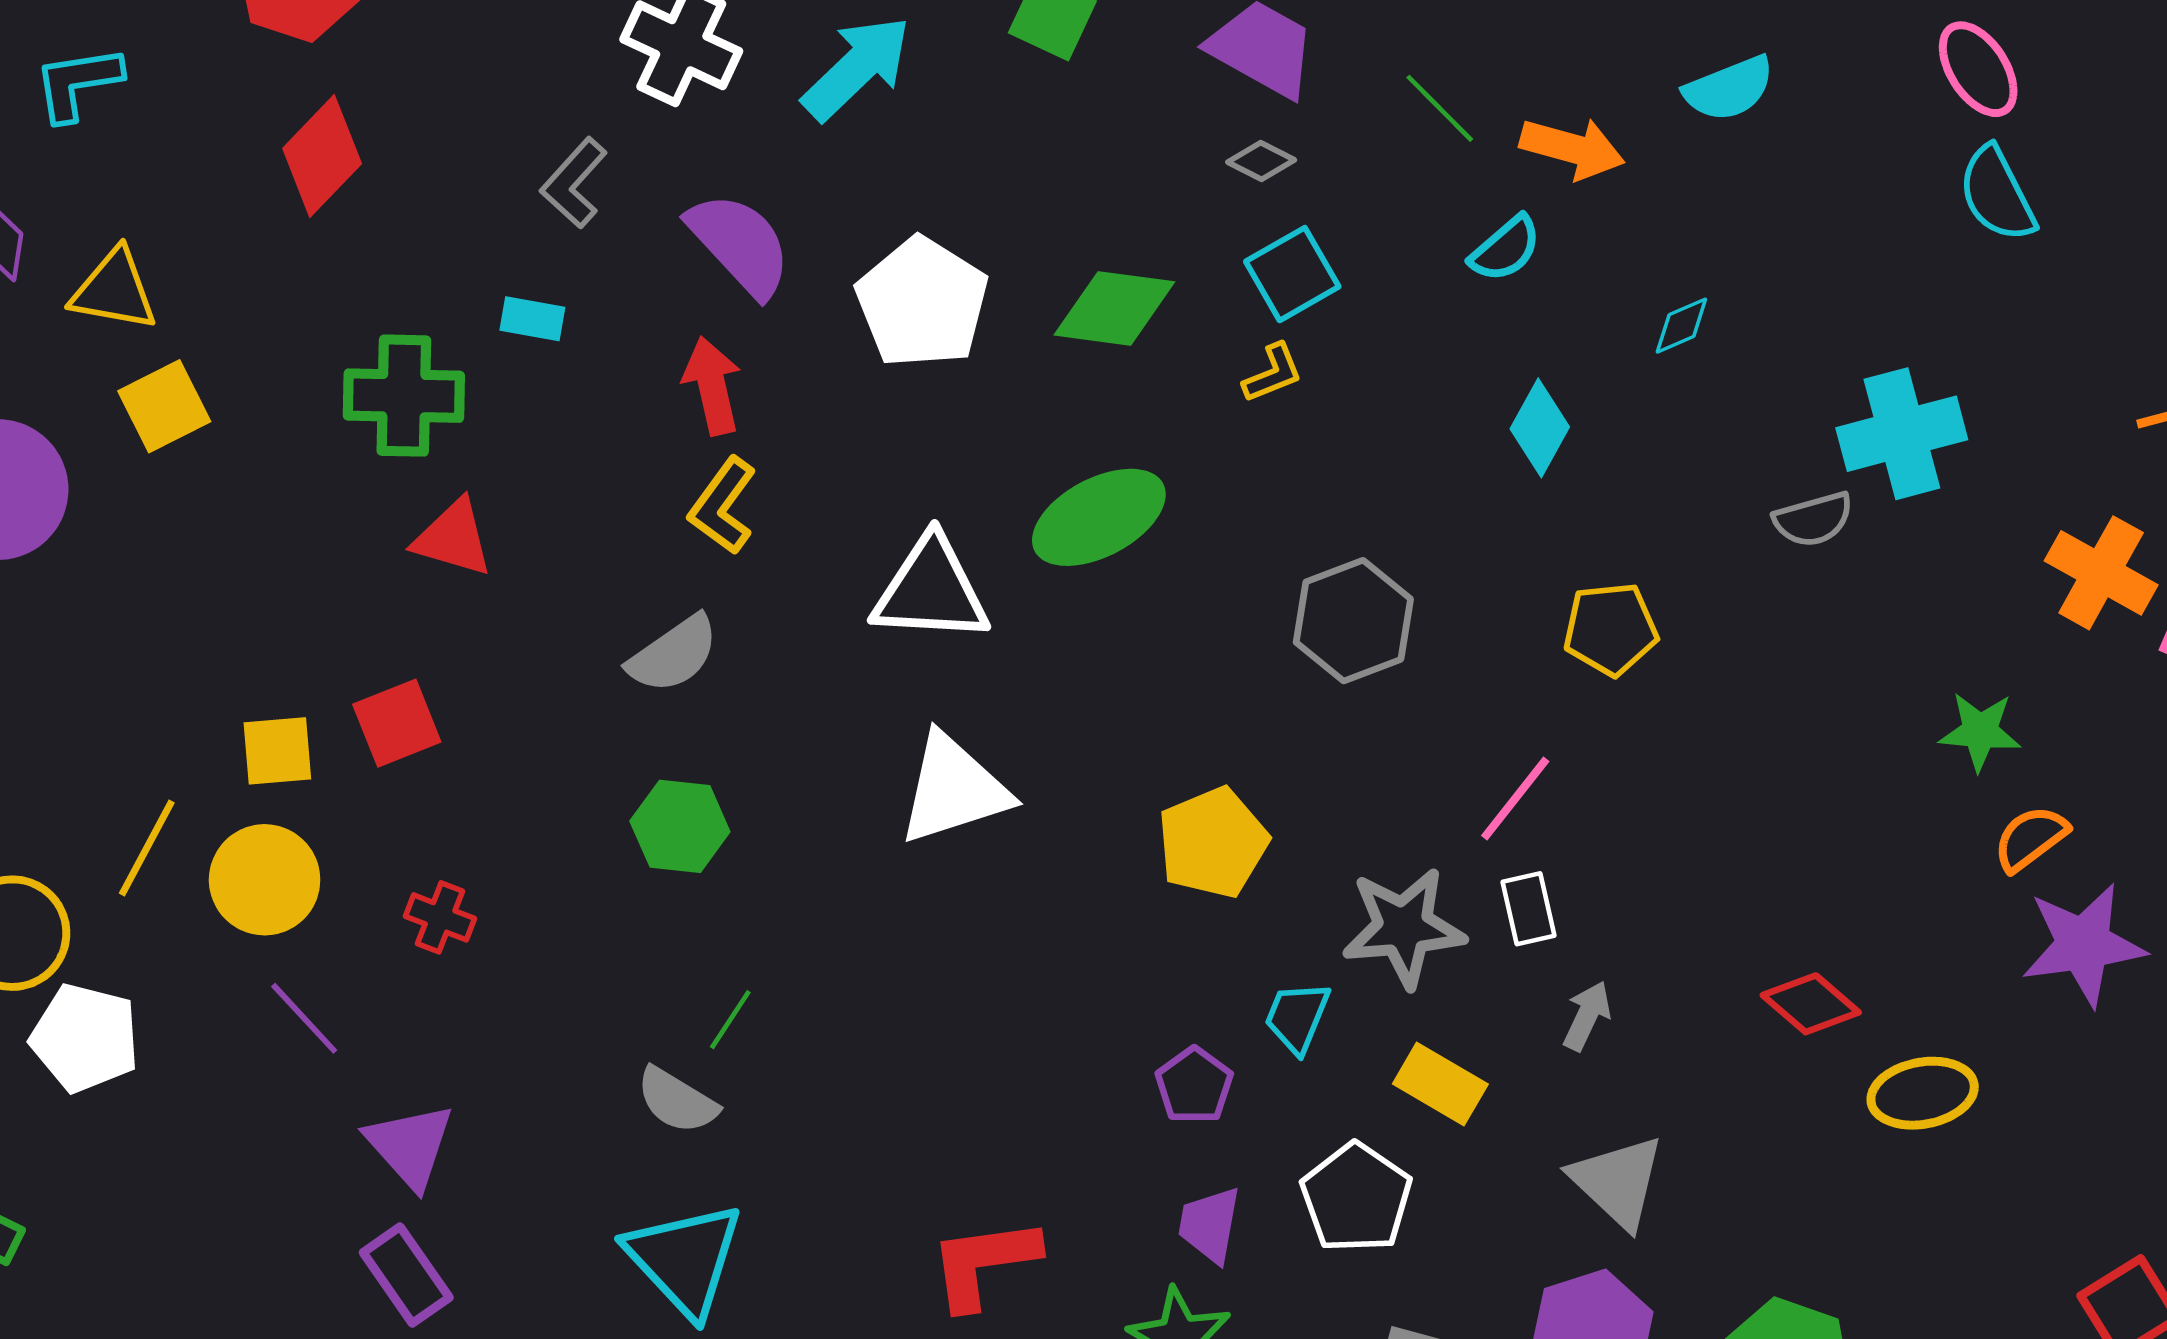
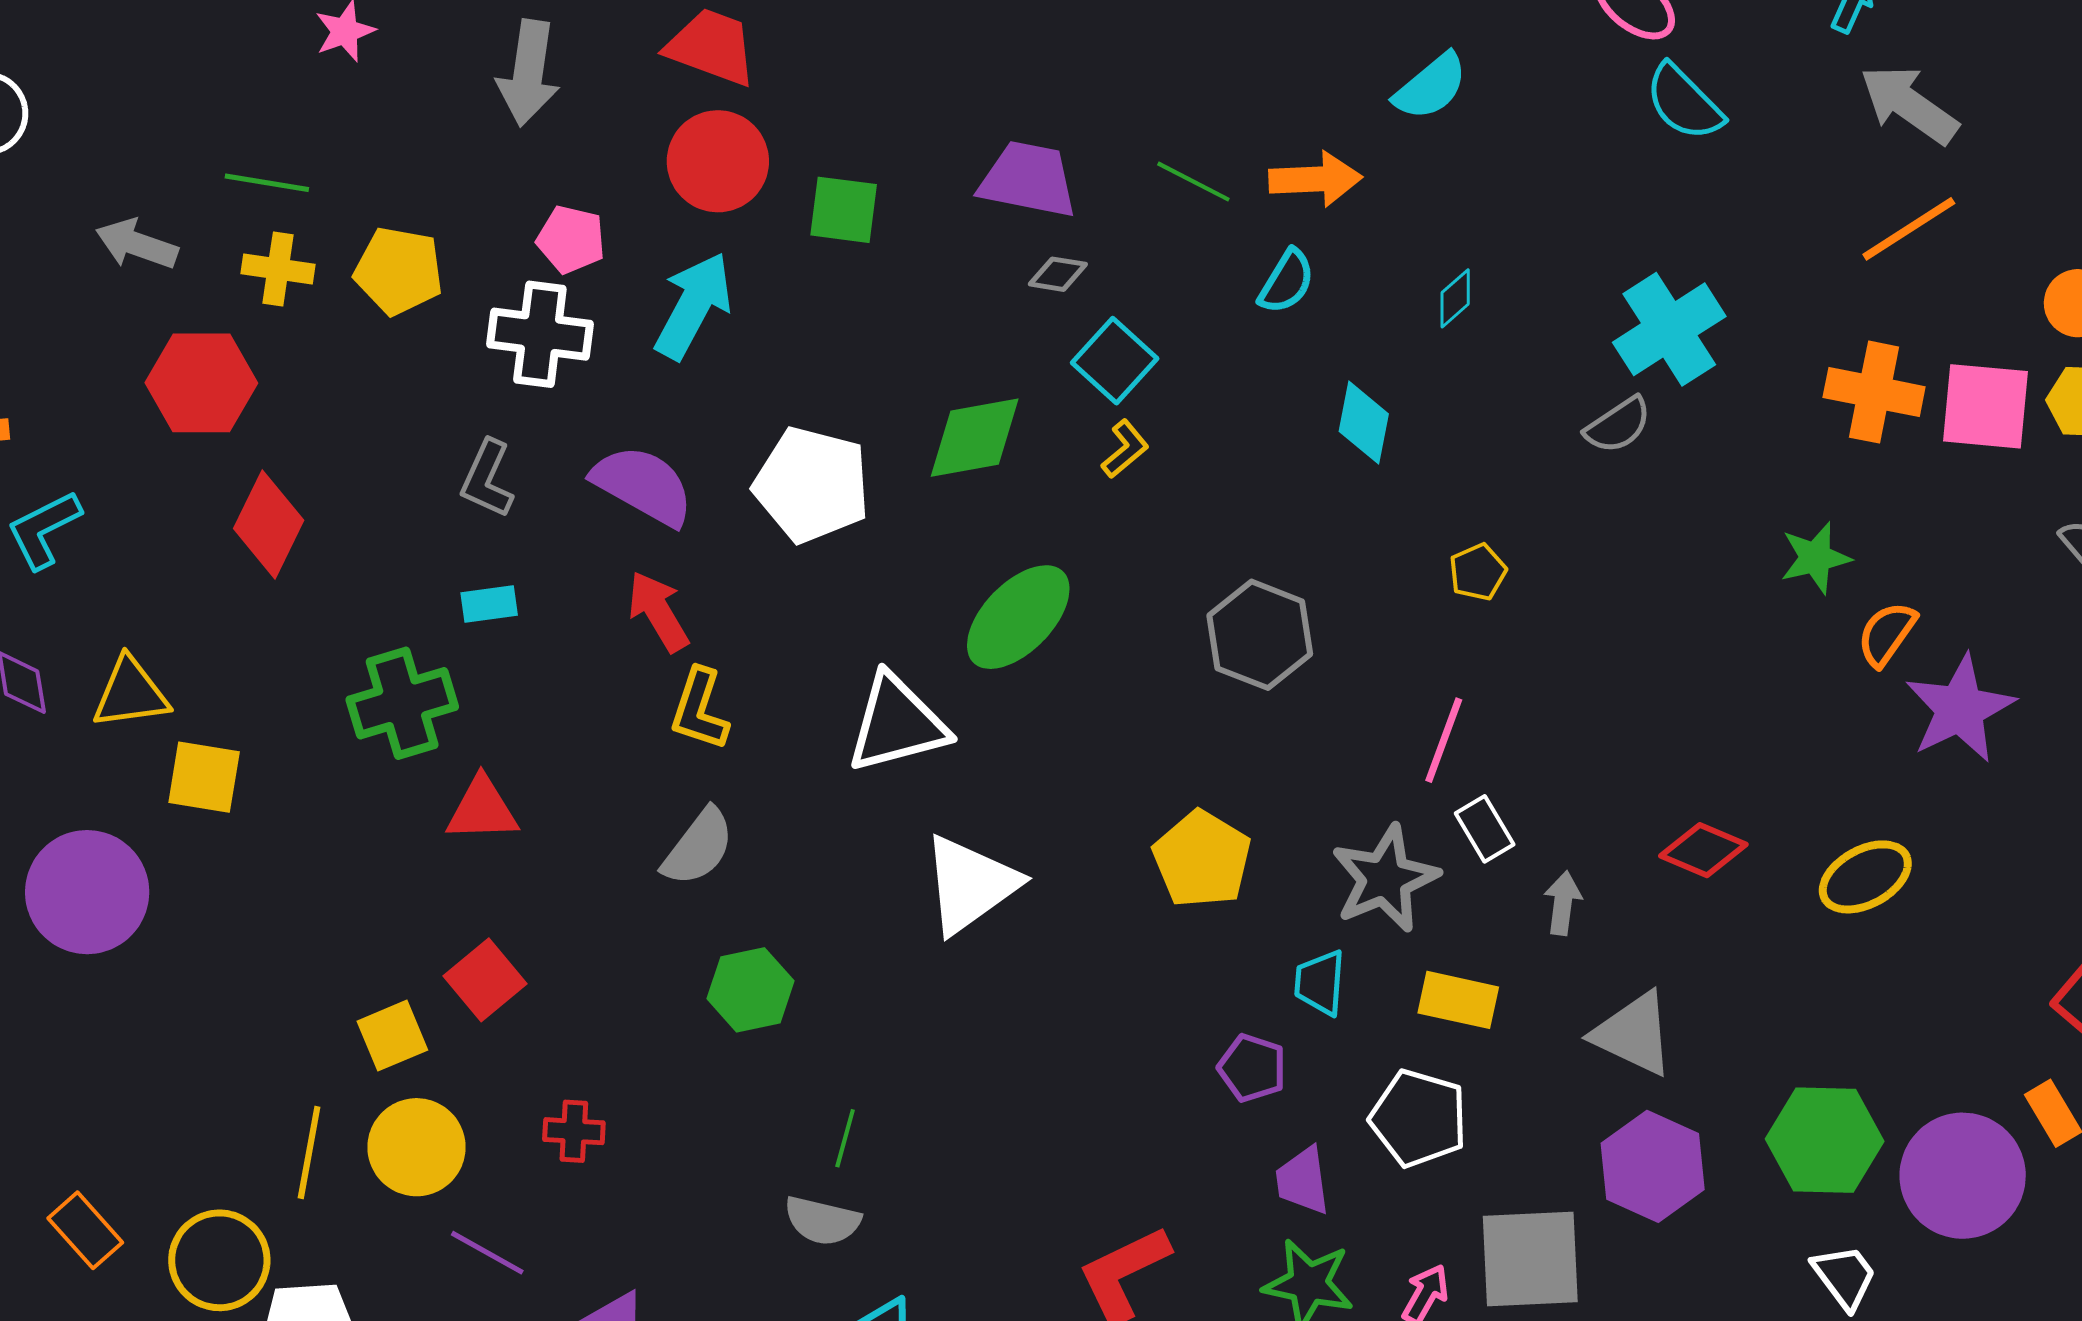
yellow square: (164, 406) -> (204, 777), turned -36
yellow pentagon: (1611, 629) -> (1478, 572), size x0.7
red diamond: (1811, 1004) -> (1703, 850), moved

